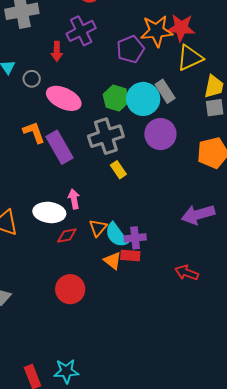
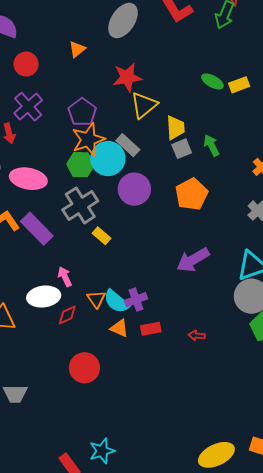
orange star: (157, 31) -> (88, 139), moved
red rectangle: (130, 255) -> (151, 329), moved
red arrow: (187, 273) -> (197, 336), moved, size x0.7

